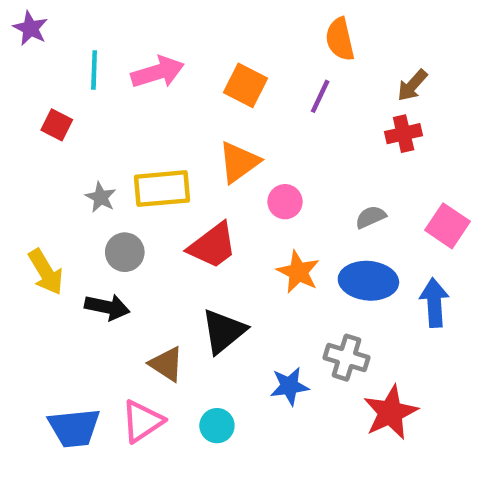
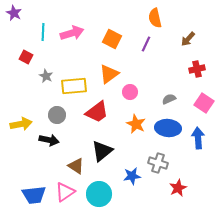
red cross: (404, 134) -> (197, 69), moved
gray star: (101, 197) -> (46, 76), moved
yellow arrow: (46, 272) -> (21, 124), turned -70
red star: (390, 412) -> (178, 188), size x0.7
cyan circle: (217, 426) -> (99, 194), size x1.6

